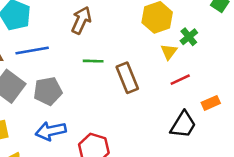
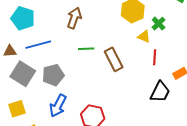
yellow triangle: (169, 52) -> (144, 36), turned -40
red line: (180, 80) -> (155, 57), turned -56
blue arrow: (51, 131) -> (58, 106), turned -45

